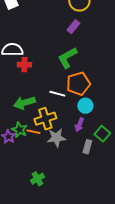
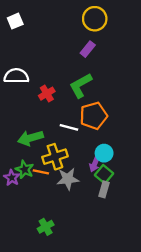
red cross: (24, 65) -> (47, 94), moved, turned -32
cyan circle: (85, 106) -> (104, 153), moved
green square: (102, 134) -> (104, 174), moved

